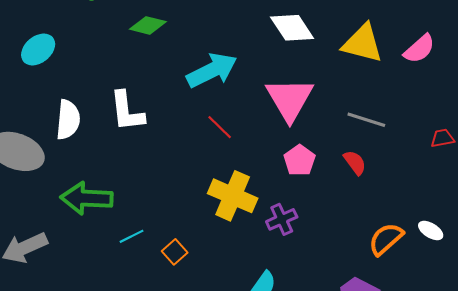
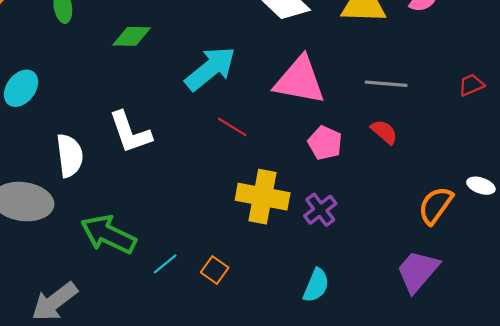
pink triangle: (290, 99) -> (300, 80), turned -36
green arrow: (87, 198) -> (108, 234), turned 36

